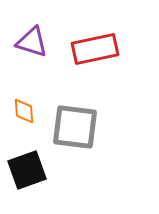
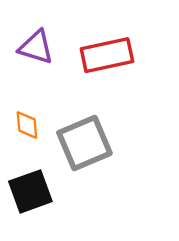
gray square: (75, 127) -> (84, 143), turned -30

